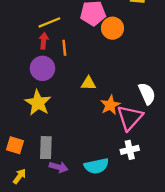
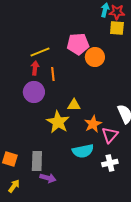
yellow star: (38, 103) -> (58, 122), moved
pink triangle: (130, 118) -> (110, 135), size x0.7
cyan semicircle: (96, 166) -> (83, 151), moved

